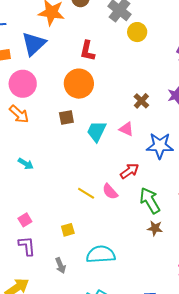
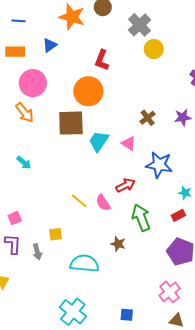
blue triangle: (34, 44) -> (50, 45), size x0.6
brown square: (66, 118) -> (71, 123), size x1.8
brown star: (155, 228) -> (118, 244), moved
gray arrow: (60, 265) -> (37, 252), moved

